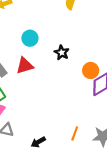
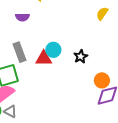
cyan circle: (30, 38) -> (53, 50), moved

